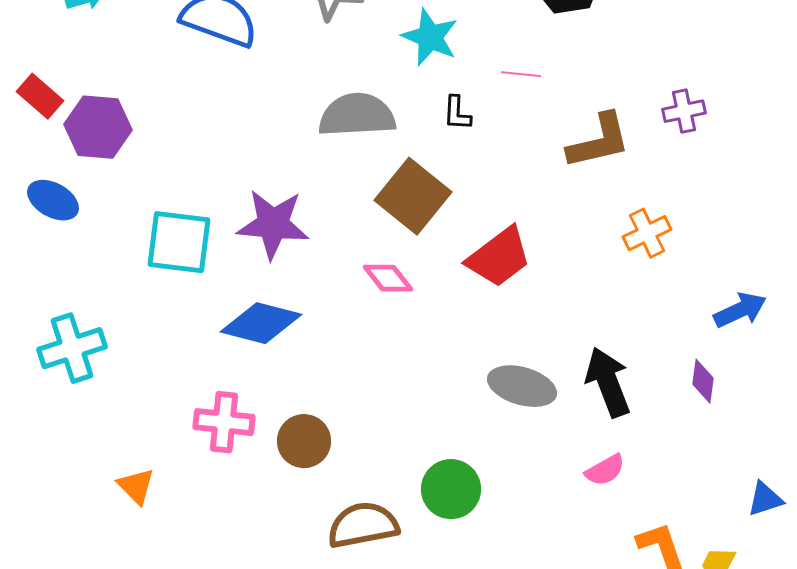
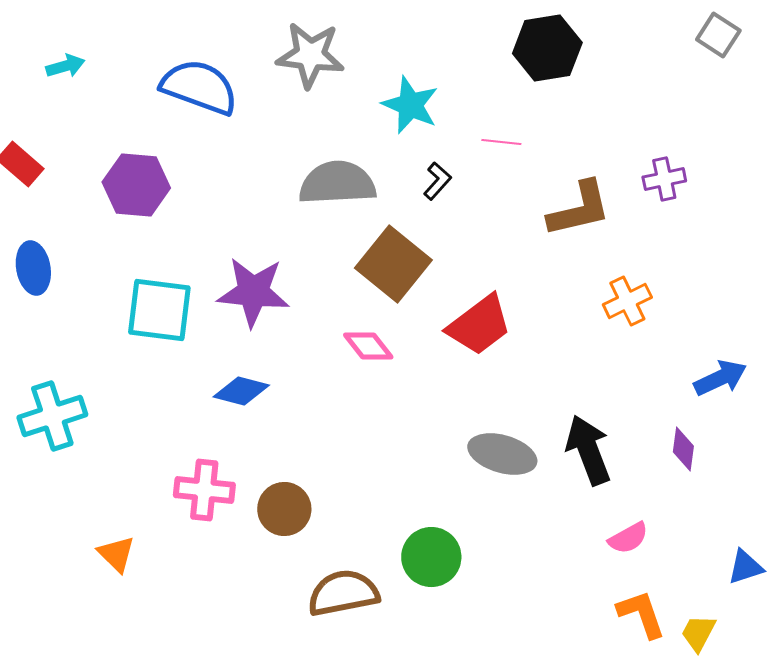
black L-shape: (457, 113) -> (437, 181), turned -141
purple hexagon: (98, 127) -> (136, 185), moved
blue ellipse: (53, 200) -> (33, 268), turned 51
blue diamond: (261, 323) -> (241, 391), size x0.7
pink semicircle: (605, 470) -> (628, 538), moved

